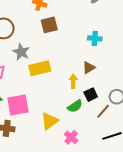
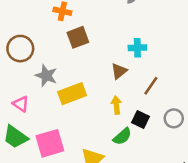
brown triangle: (89, 68) -> (119, 71), moved
black square: (91, 95) -> (140, 119), turned -32
brown line: (103, 111) -> (151, 86), moved

